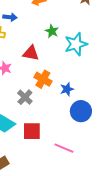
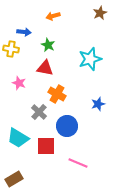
green star: (52, 31) -> (48, 45), moved
blue star: (67, 89) -> (98, 104), moved
blue circle: (81, 111) -> (67, 126), moved

